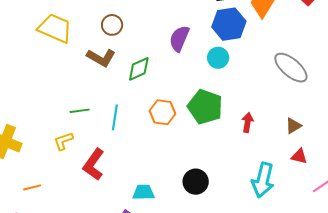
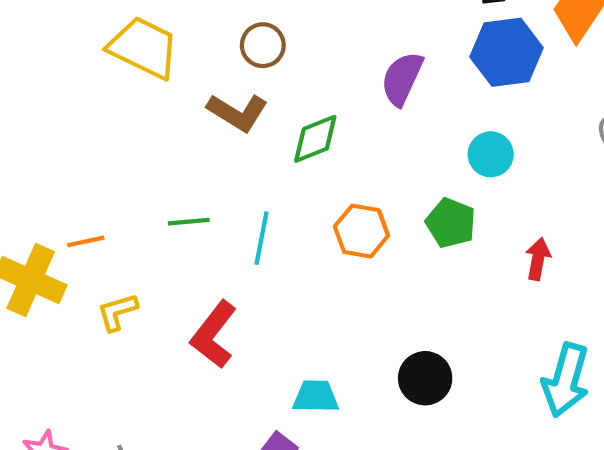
cyan circle: (218, 58) -> (491, 154), moved
green pentagon: (205, 107) -> (451, 223), size x0.7
yellow L-shape: (63, 141) -> (117, 312), moved
orange line: (32, 187) -> (86, 241), moved

